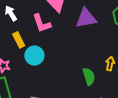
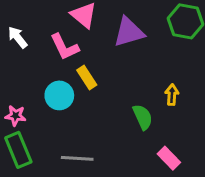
yellow rectangle: (19, 40) -> (87, 77), moved

